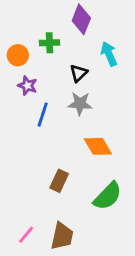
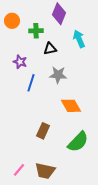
orange circle: (18, 55) -> (12, 21), moved
black triangle: (79, 73) -> (50, 49), moved, turned 32
brown trapezoid: (62, 236) -> (45, 171), turned 90

